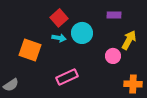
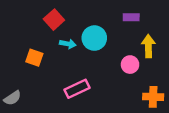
red square: (59, 18) -> (54, 20), moved
yellow arrow: (129, 40) -> (148, 46), turned -30
orange square: (30, 50) -> (34, 58), size x0.7

